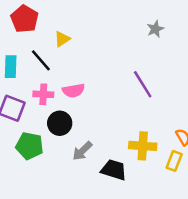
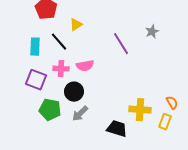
gray star: (155, 29) -> (152, 32), moved
purple line: (143, 84) -> (121, 44), moved
gray arrow: (82, 151) -> (80, 114), moved

